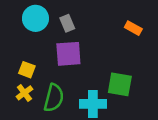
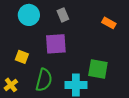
gray rectangle: (67, 23) -> (63, 15), moved
yellow cross: (24, 93) -> (11, 85), moved

